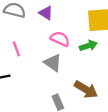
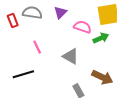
purple triangle: (46, 13) -> (60, 12), turned 48
pink semicircle: (60, 39) -> (82, 27), moved

